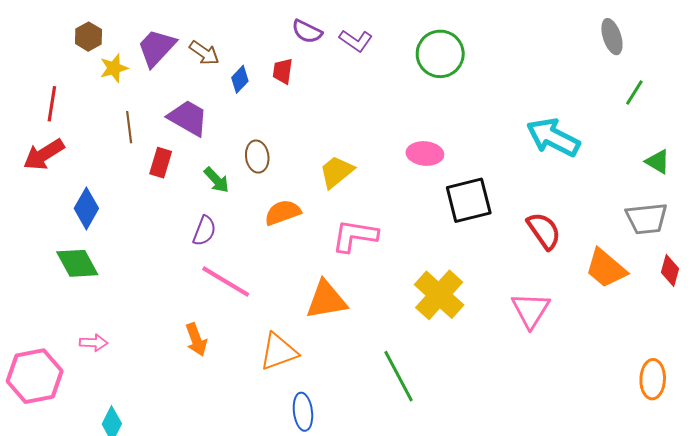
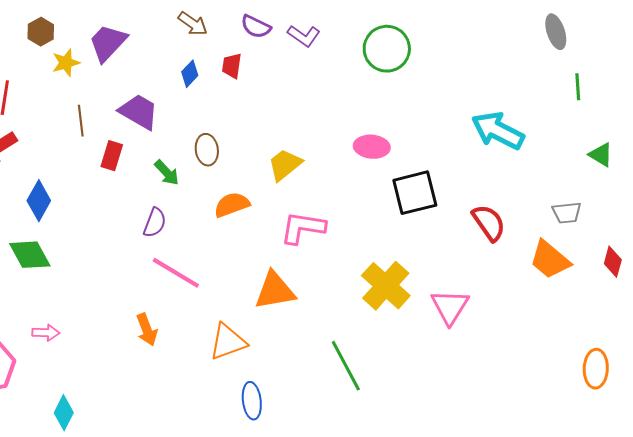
brown arrow: (204, 53) -> (193, 24), moved
green line: (634, 93) -> (578, 87), turned -36
gray trapezoid: (647, 219) -> (567, 213), moved, size x0.7
pink triangle: (531, 310) -> (450, 307), moved

